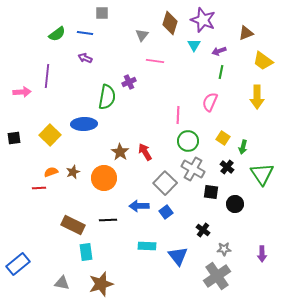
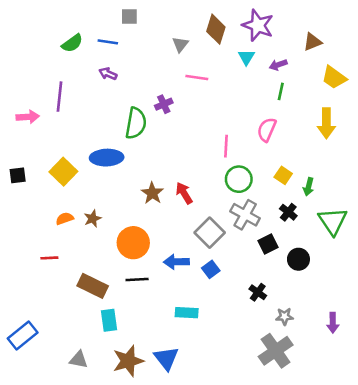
orange circle: (104, 178) -> (133, 243), moved
red line: (39, 188) -> (49, 258), moved
black square: (211, 192) -> (268, 244), turned -35
blue triangle: (178, 256) -> (166, 358), moved

